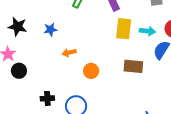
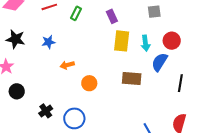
cyan arrow: (147, 31) -> (146, 43), turned 77
black circle: (19, 71) -> (17, 91), moved
black cross: (47, 98) -> (46, 111), turned -32

